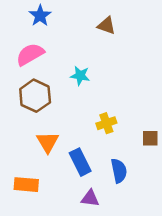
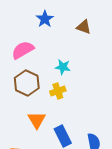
blue star: (40, 16) -> (45, 19), moved
yellow cross: (106, 123) -> (58, 91), moved

